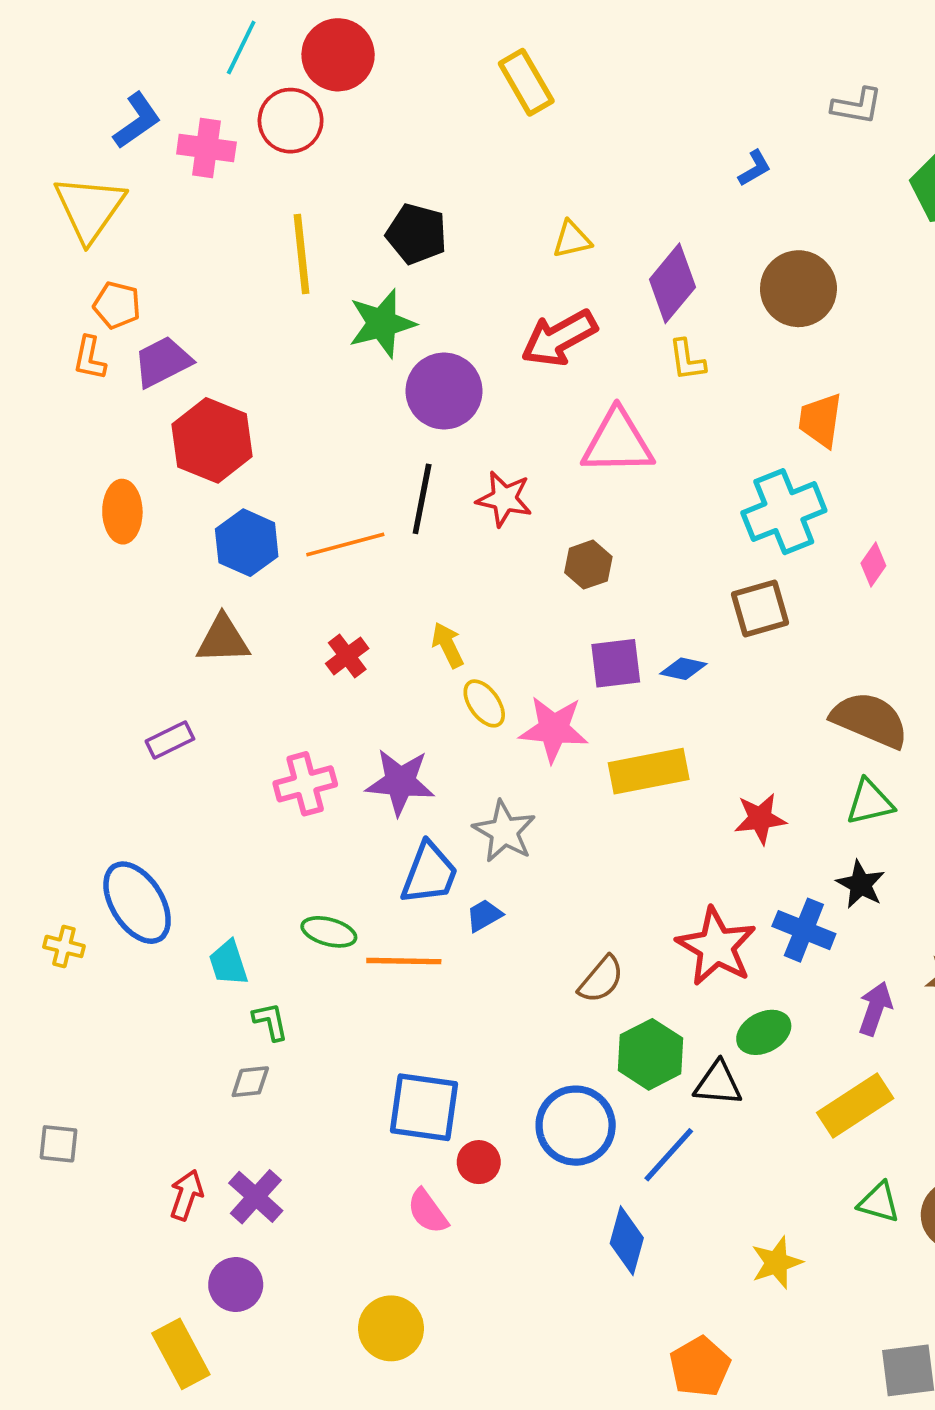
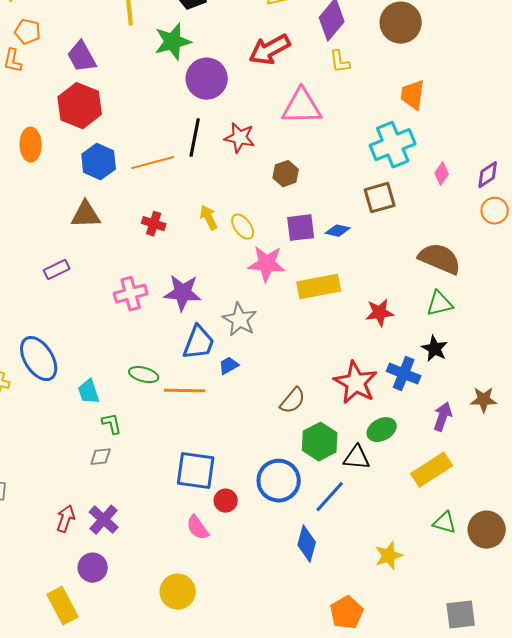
purple trapezoid: (163, 362) -> (82, 57), moved, turned -92
red cross: (347, 656) -> (154, 224), turned -35
yellow ellipse: (484, 703) -> (243, 227), moved

